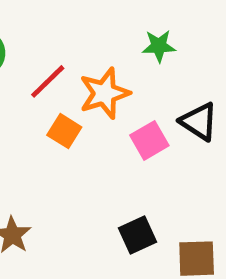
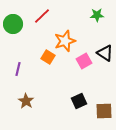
green star: (159, 46) -> (97, 15), moved
red line: (48, 81) -> (42, 16), moved

